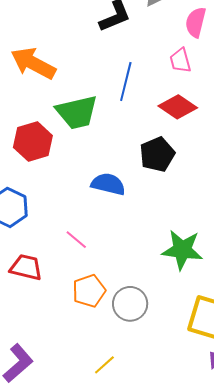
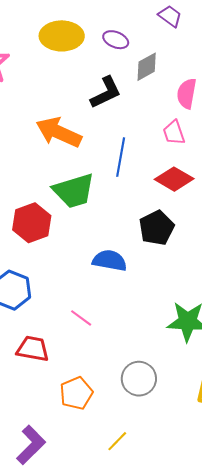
orange arrow: (33, 63) -> (59, 132), moved
orange pentagon: (89, 291) -> (76, 393), moved

